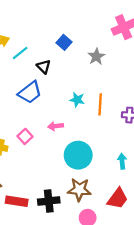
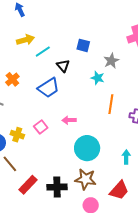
blue square: (64, 42) -> (83, 45), turned -32
cyan star: (77, 100) -> (98, 78), moved
red rectangle: (17, 201) -> (28, 185), turned -60

